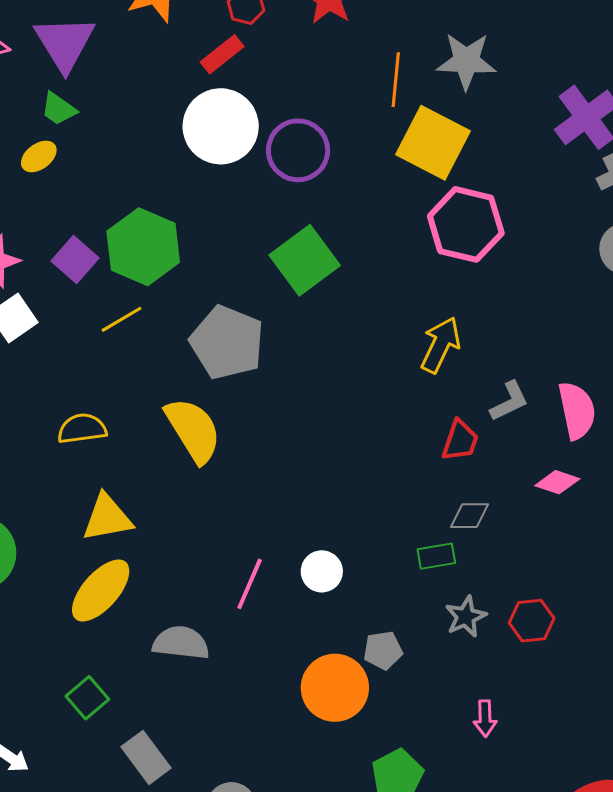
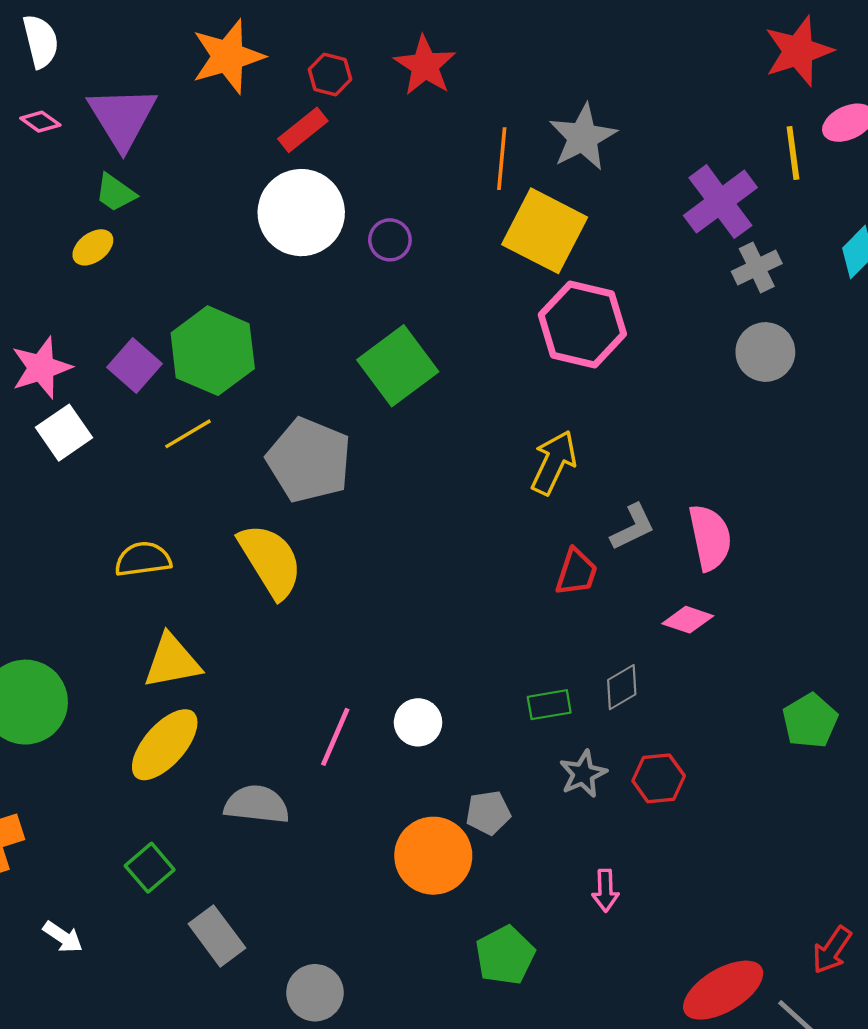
gray star: (466, 61) -> (583, 137), turned -30
purple circle: (298, 150) -> (390, 240), size x0.6
gray diamond: (469, 516) -> (622, 687), moved, turned -30

